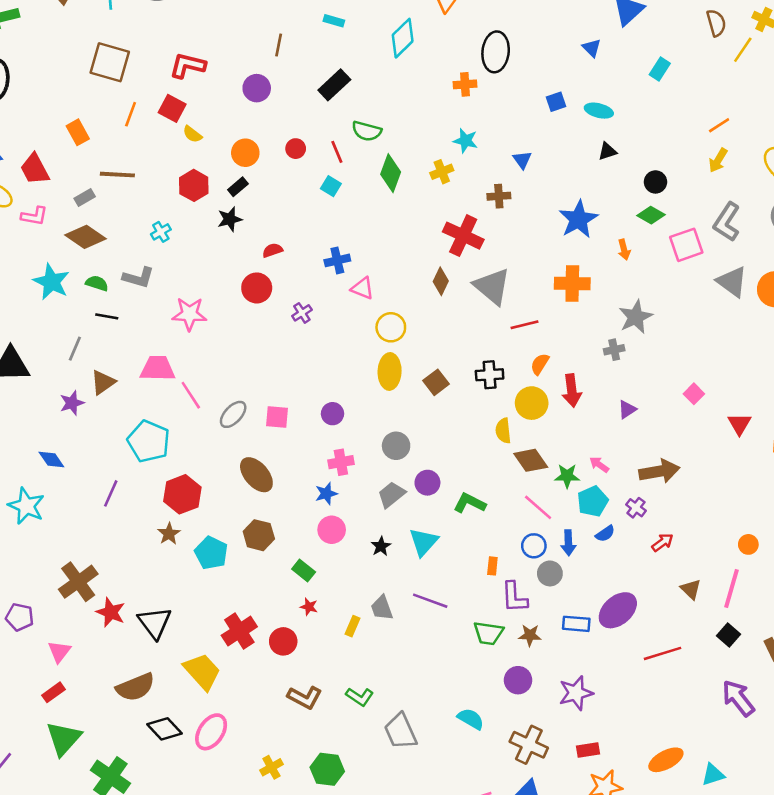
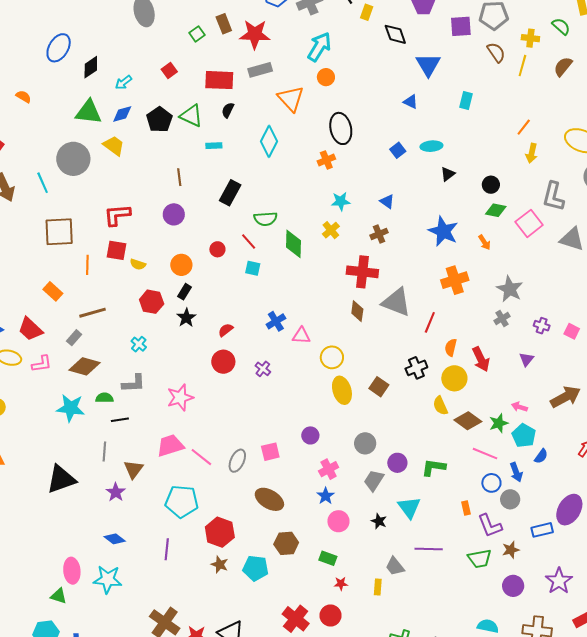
red line: (525, 325) -> (430, 322), turned -35
purple cross: (636, 508) -> (542, 326), moved

